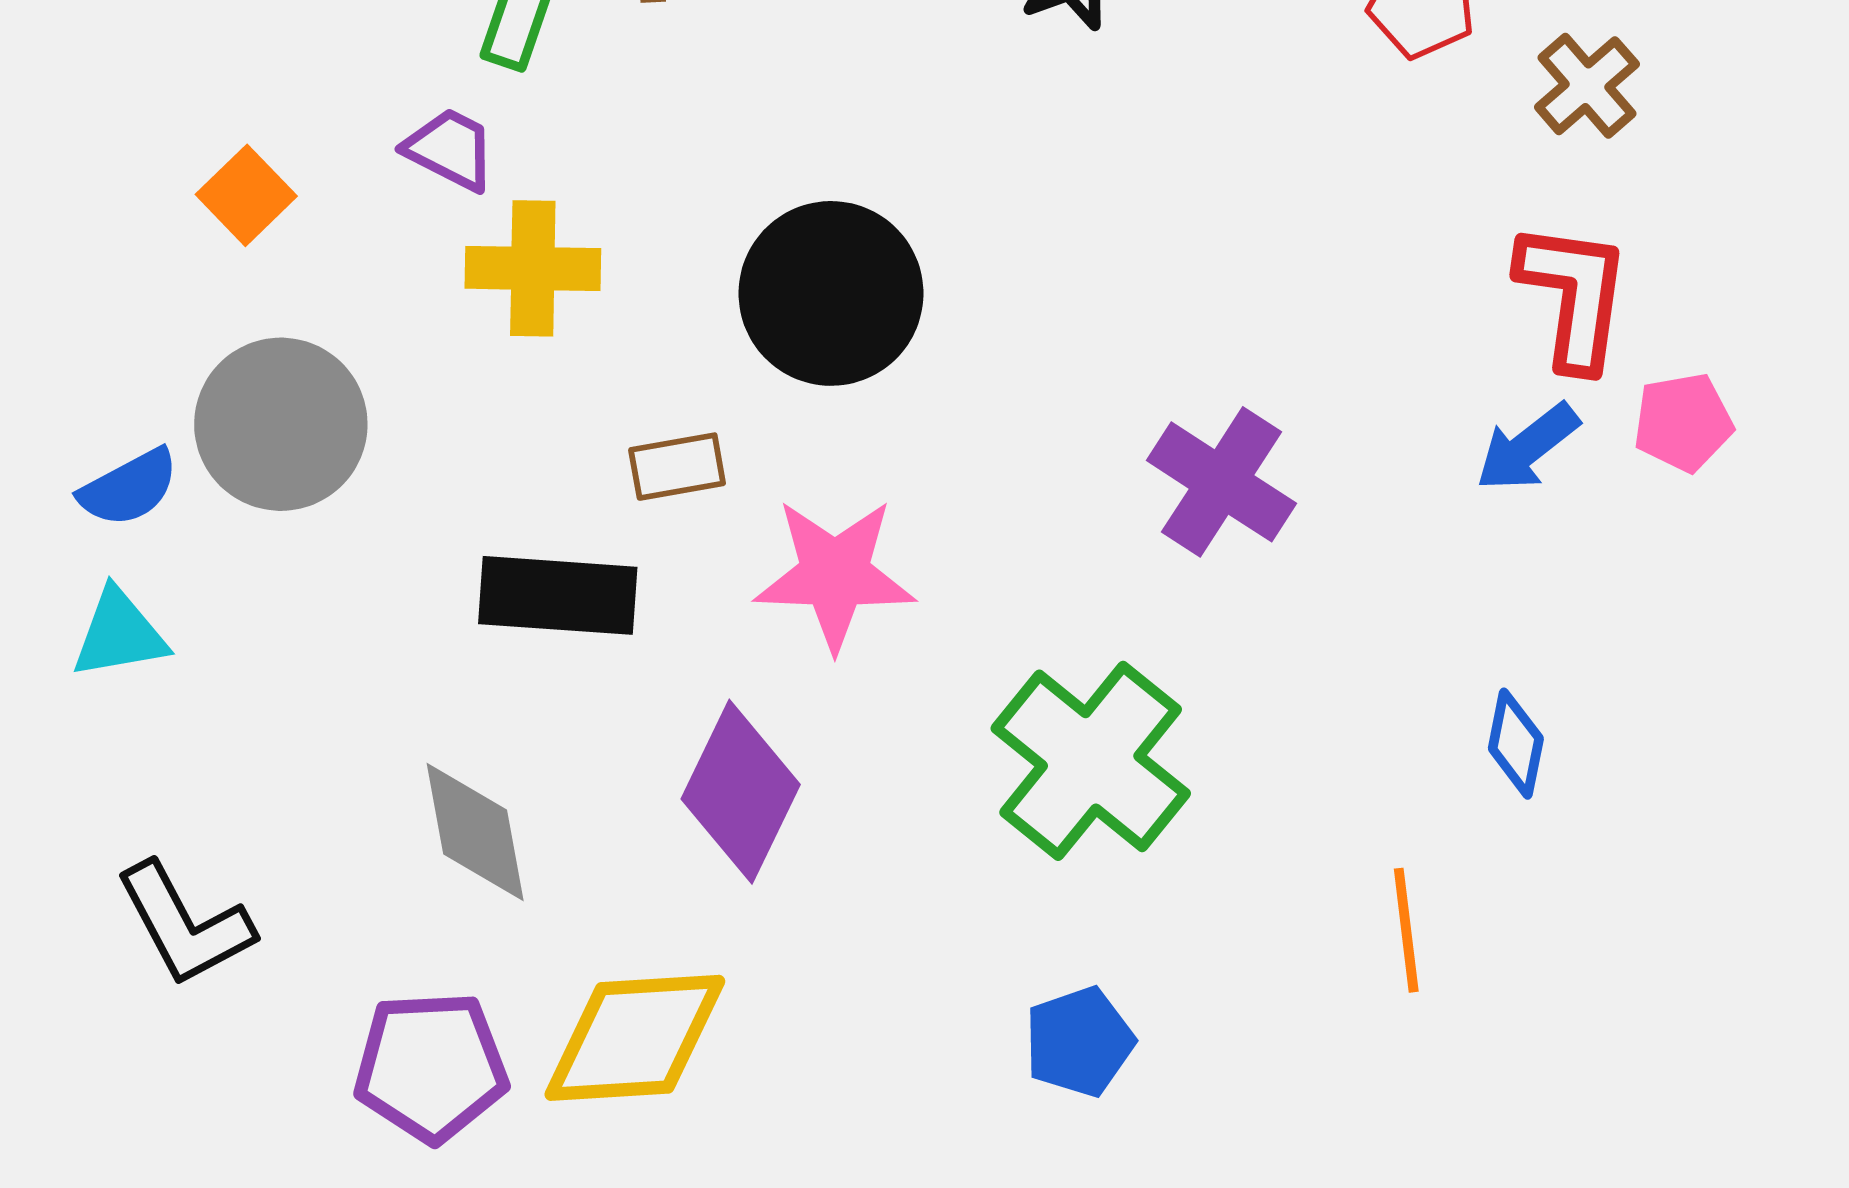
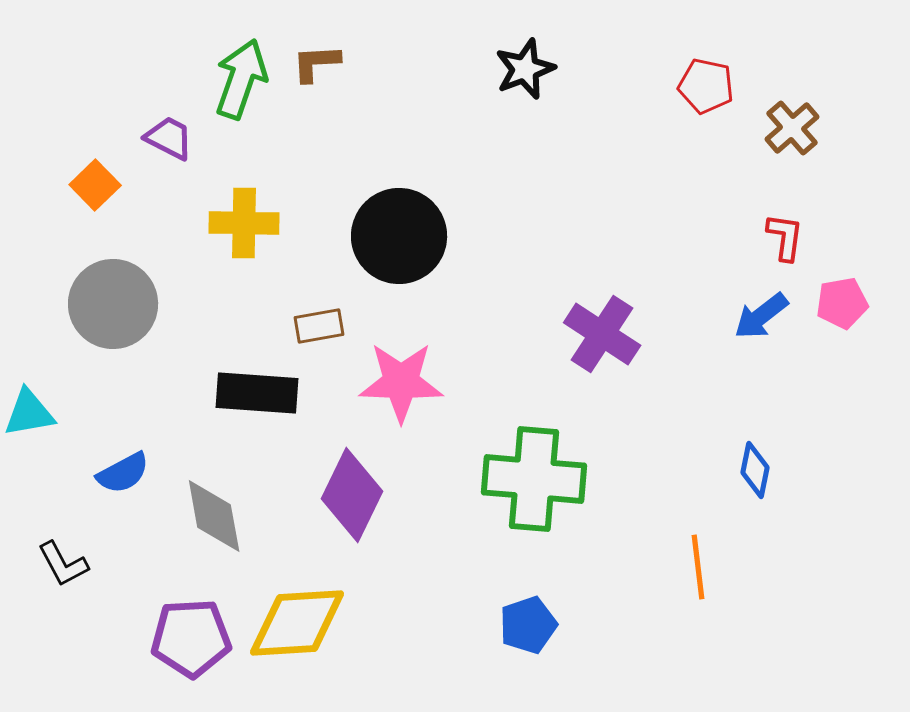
purple trapezoid: (450, 149) -> (169, 138), moved
red L-shape: (1574, 295) -> (785, 237), size x0.6
blue semicircle: (129, 488) -> (123, 473), moved
green cross: (1091, 761) -> (534, 479), turned -34
black L-shape: (185, 924) -> (63, 564), size x0.7

